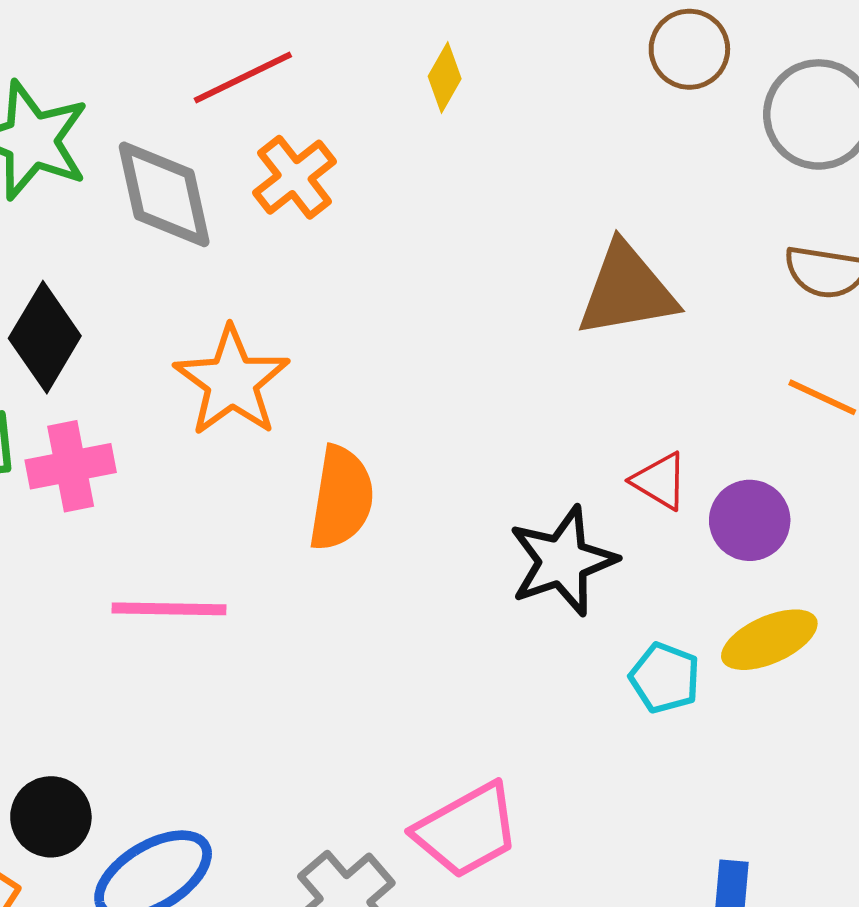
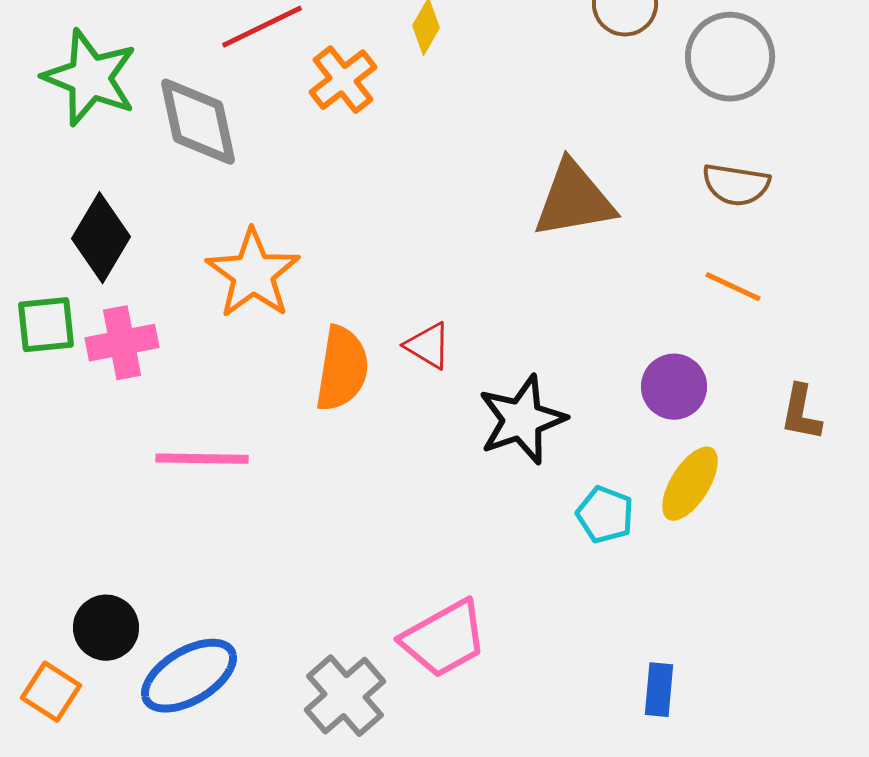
orange cross: (295, 177) -> (343, 80), moved
red triangle: (660, 481) -> (428, 346), moved
yellow ellipse: (769, 640) -> (690, 484), turned -34

